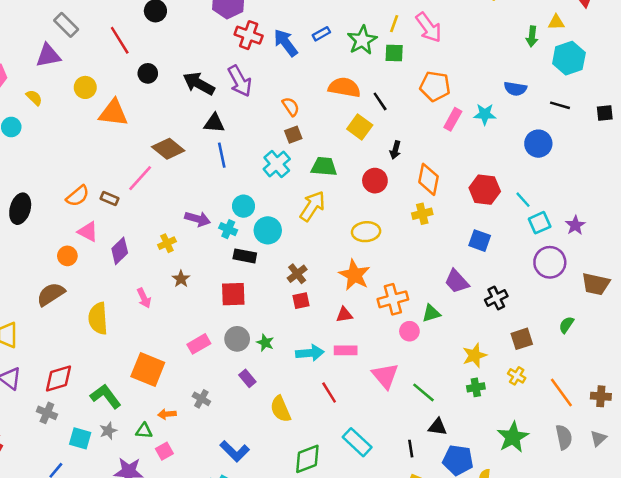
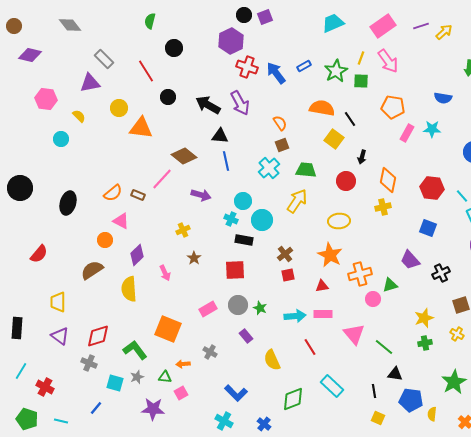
blue semicircle: (515, 89) -> (443, 98), moved
purple arrow: (198, 219) -> (201, 195), moved
purple diamond: (120, 251) -> (137, 255), moved

